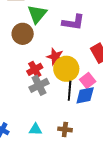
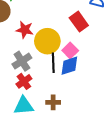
red star: (55, 57) -> (25, 30), moved
red cross: (35, 69) -> (24, 81), moved
cyan triangle: (35, 129) -> (24, 106), size x1.5

